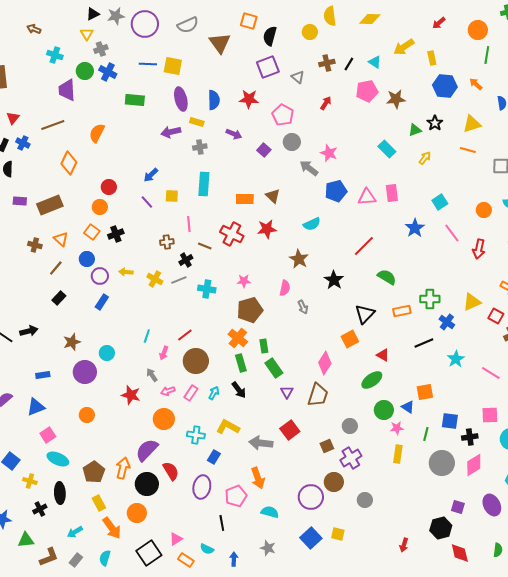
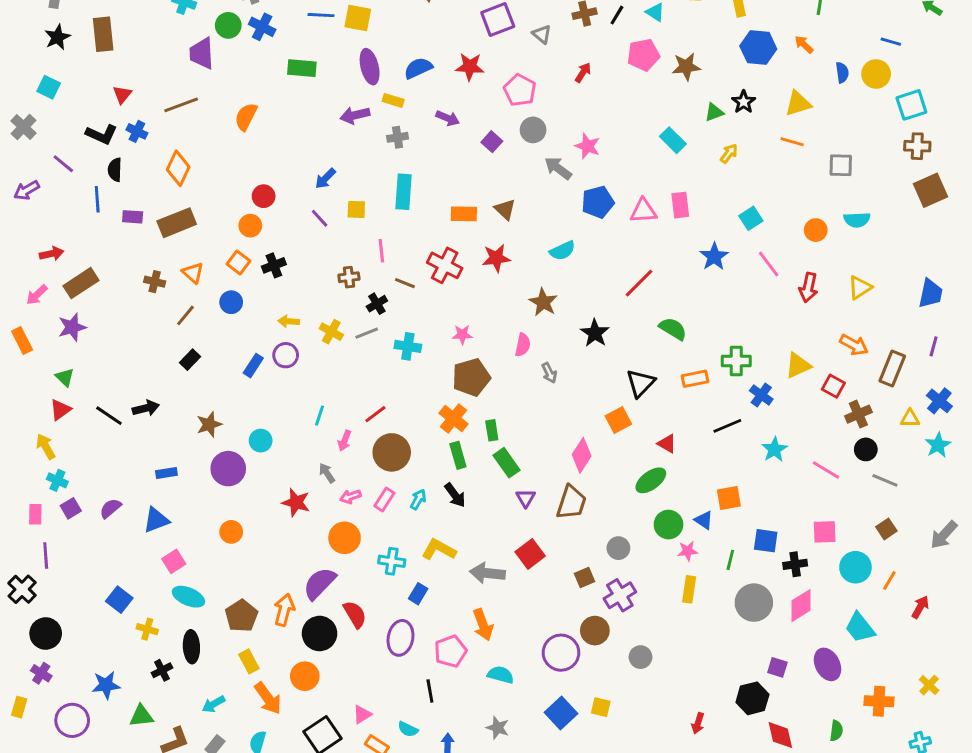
blue semicircle: (214, 100) -> (418, 68), turned -114
orange diamond: (69, 163) -> (178, 168), moved
purple circle: (100, 276) -> (286, 355), moved

